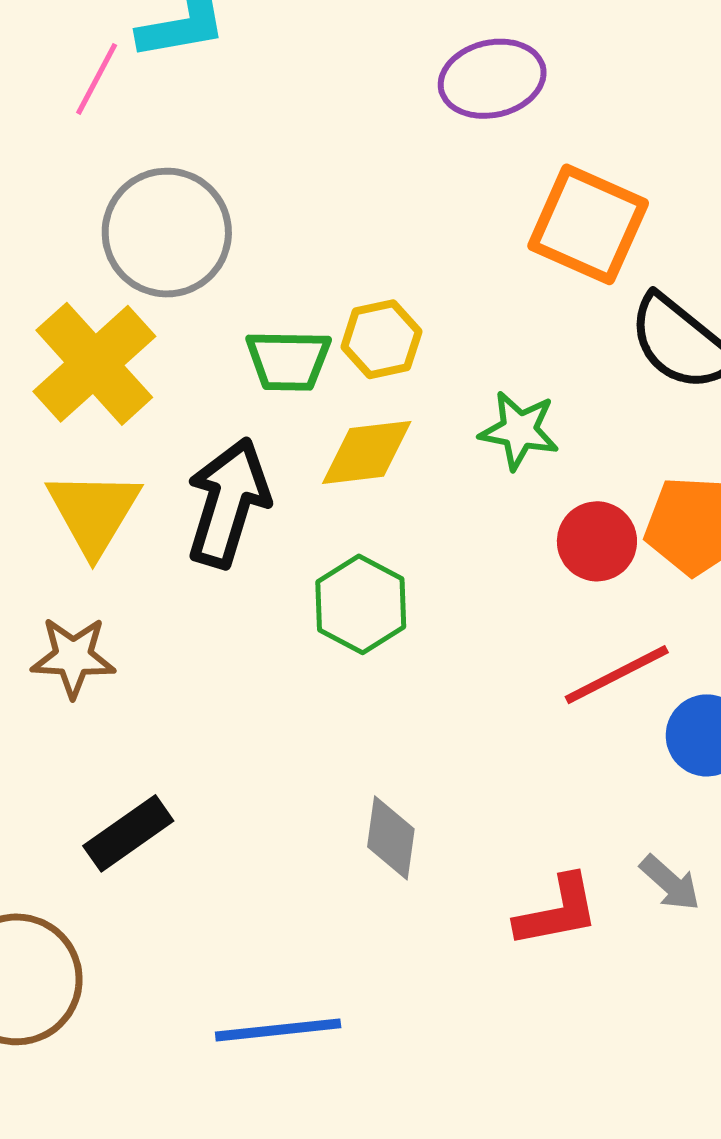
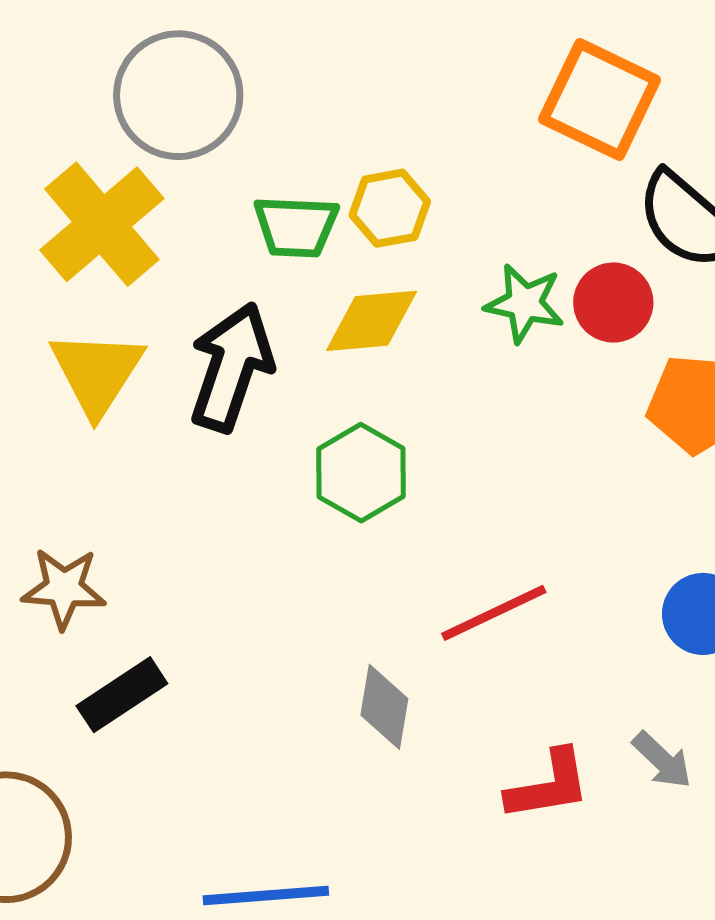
red circle: (597, 541) -> (613, 303), moved
brown star: (73, 657) -> (64, 588), moved
red line: (617, 675) -> (494, 613), moved

